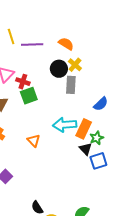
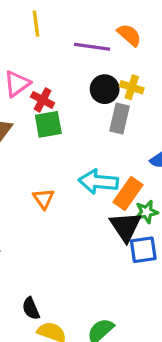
orange semicircle: (66, 44) -> (129, 35), moved
purple line: (32, 45) -> (92, 47), moved
yellow cross: (75, 65) -> (132, 87), turned -32
black triangle: (86, 149) -> (126, 227), size x1.5

